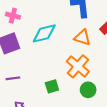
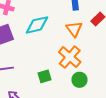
orange triangle: (82, 37) -> (74, 29), turned 36

